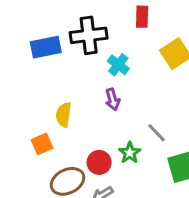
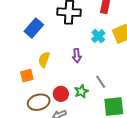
blue rectangle: (46, 47) -> (34, 28), moved, turned -48
cyan cross: (118, 65) -> (98, 36), moved

